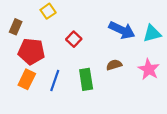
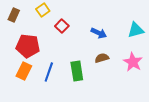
brown rectangle: (16, 27) -> (14, 15), moved
blue arrow: (122, 30) -> (99, 33), moved, size x0.7
red square: (74, 39) -> (62, 26), moved

